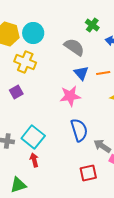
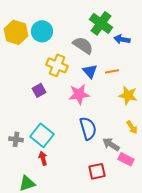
green cross: (92, 25) -> (101, 23), size x1.6
yellow cross: (25, 62) -> (57, 65), moved
purple square: (16, 92) -> (39, 90), moved

